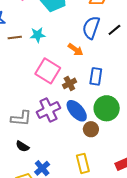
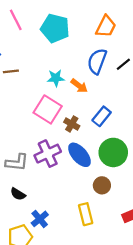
cyan star: (38, 35) -> (56, 78), moved
blue rectangle: (96, 76) -> (102, 116), turned 30
brown cross: (69, 83) -> (72, 124), turned -32
brown circle: (91, 129) -> (102, 185), moved

